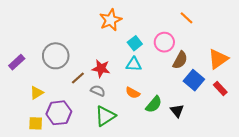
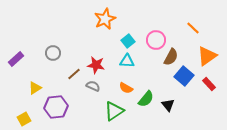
orange line: (186, 18) -> (193, 28), moved
gray circle: (56, 56) -> (53, 53), size x0.6
green triangle: (105, 116) -> (114, 111), moved
yellow square: (36, 123) -> (24, 119), moved, turned -32

